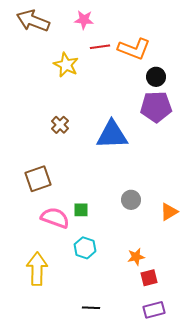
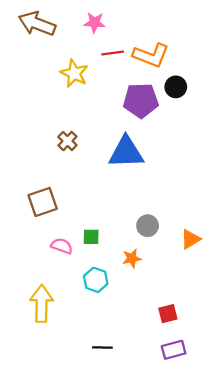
purple pentagon: (156, 107) -> (141, 100), moved
pink semicircle: (55, 218) -> (62, 246), size x0.7
orange star: (136, 257) -> (132, 258), moved

